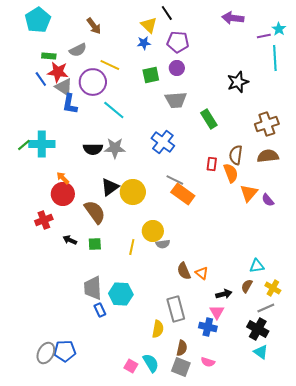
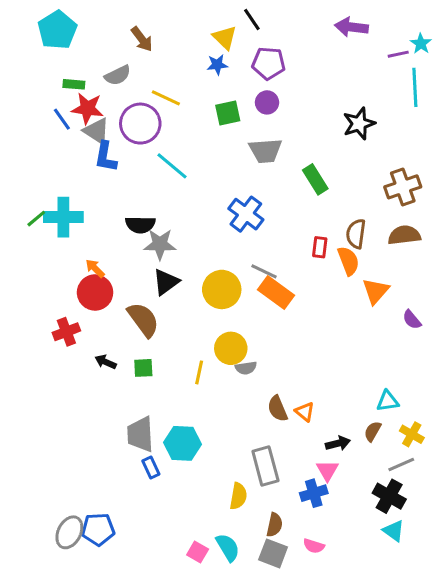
gray star: (115, 148) -> (160, 244), moved
yellow circle: (133, 192) -> (222, 289), moved
purple semicircle: (268, 200) -> (412, 320), moved
blue cross: (208, 327) -> (314, 493), turned -30

